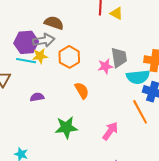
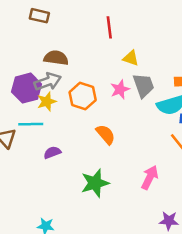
yellow triangle: (116, 13) -> (131, 58), moved
cyan line: (26, 61) -> (31, 124), moved
pink star: (105, 66) -> (120, 89), moved

